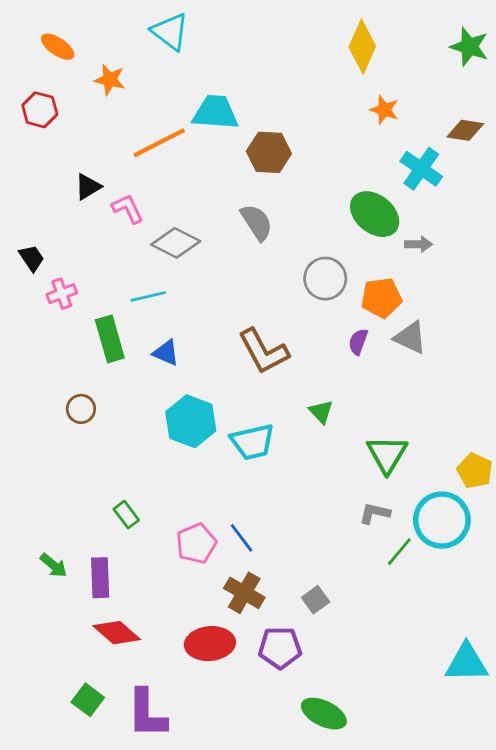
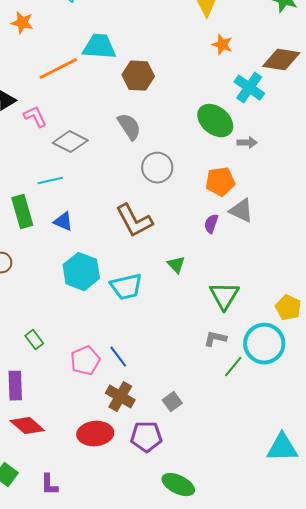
brown diamond: (465, 130) -> (281, 60), size x1.4
gray circle: (325, 279) -> (157, 168), moved
purple semicircle: (358, 342) -> (211, 224), moved
purple L-shape: (147, 714) -> (49, 485), size x0.6

